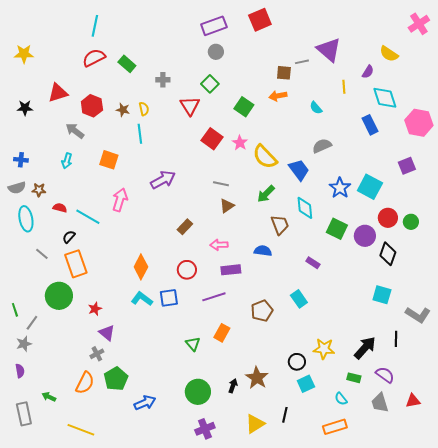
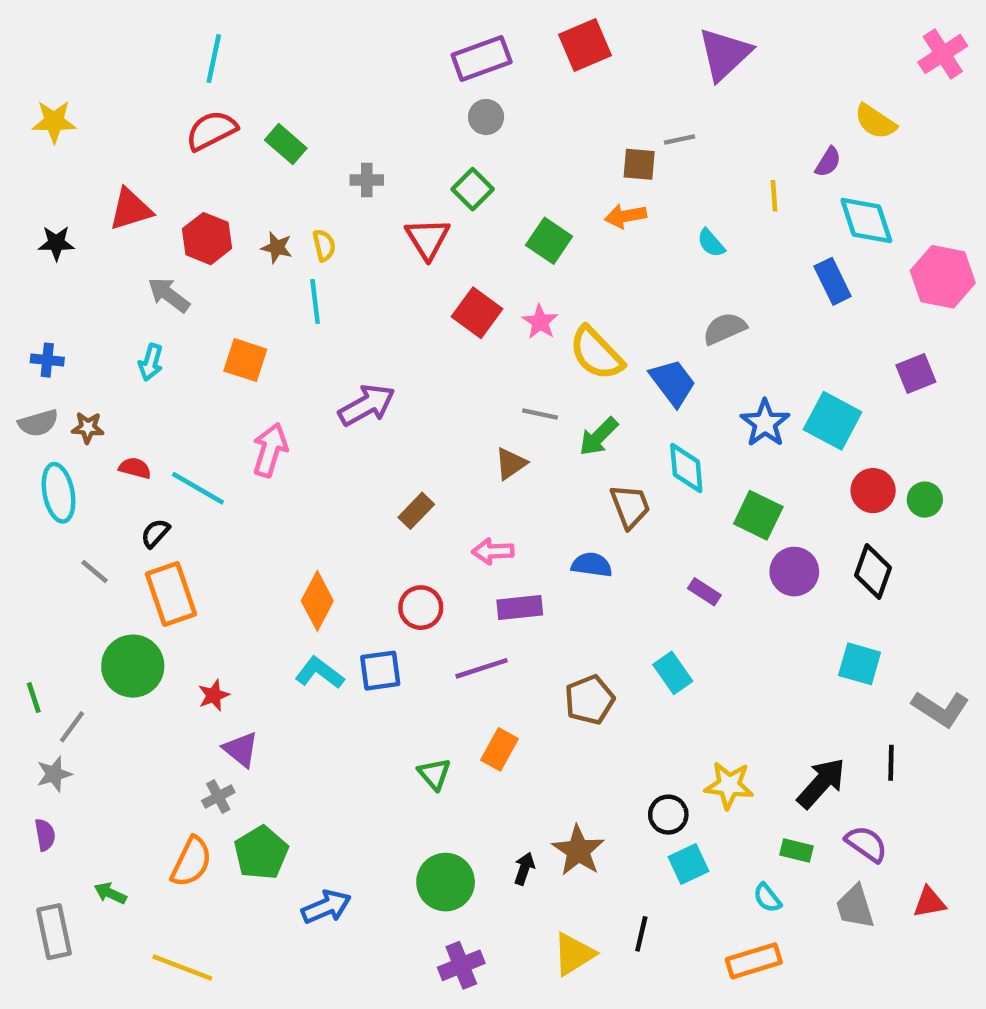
purple triangle: (329, 50) -> (725, 54), moved, turned 36
gray line: (221, 184) -> (540, 414), moved
purple circle: (365, 236) -> (794, 572), moved

